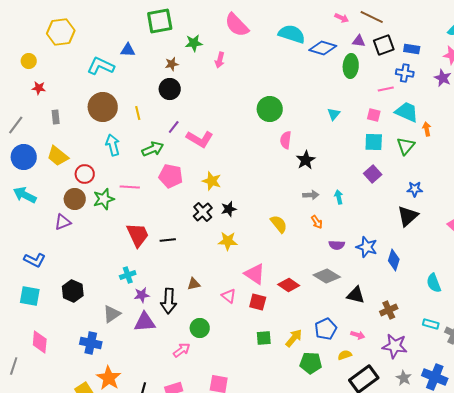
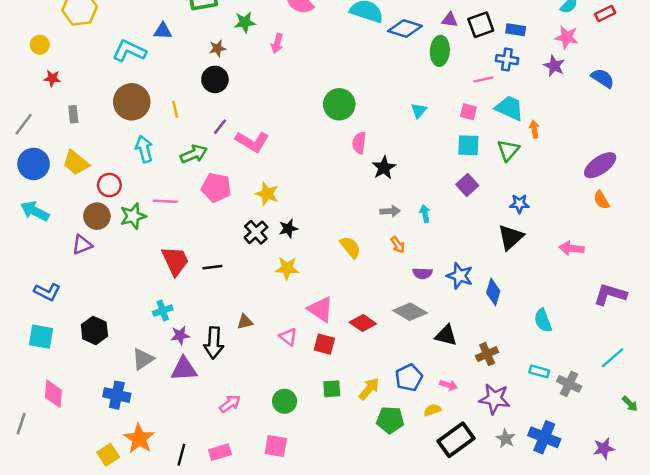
green circle: (200, 328) -> (285, 401), moved

